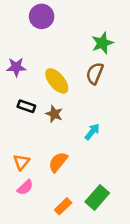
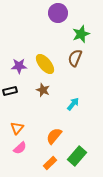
purple circle: (42, 16) -> (58, 13), moved
purple star: (16, 67) -> (19, 66), moved
black rectangle: (26, 106) -> (10, 91), moved, turned -32
orange semicircle: (58, 162) -> (54, 136), moved

